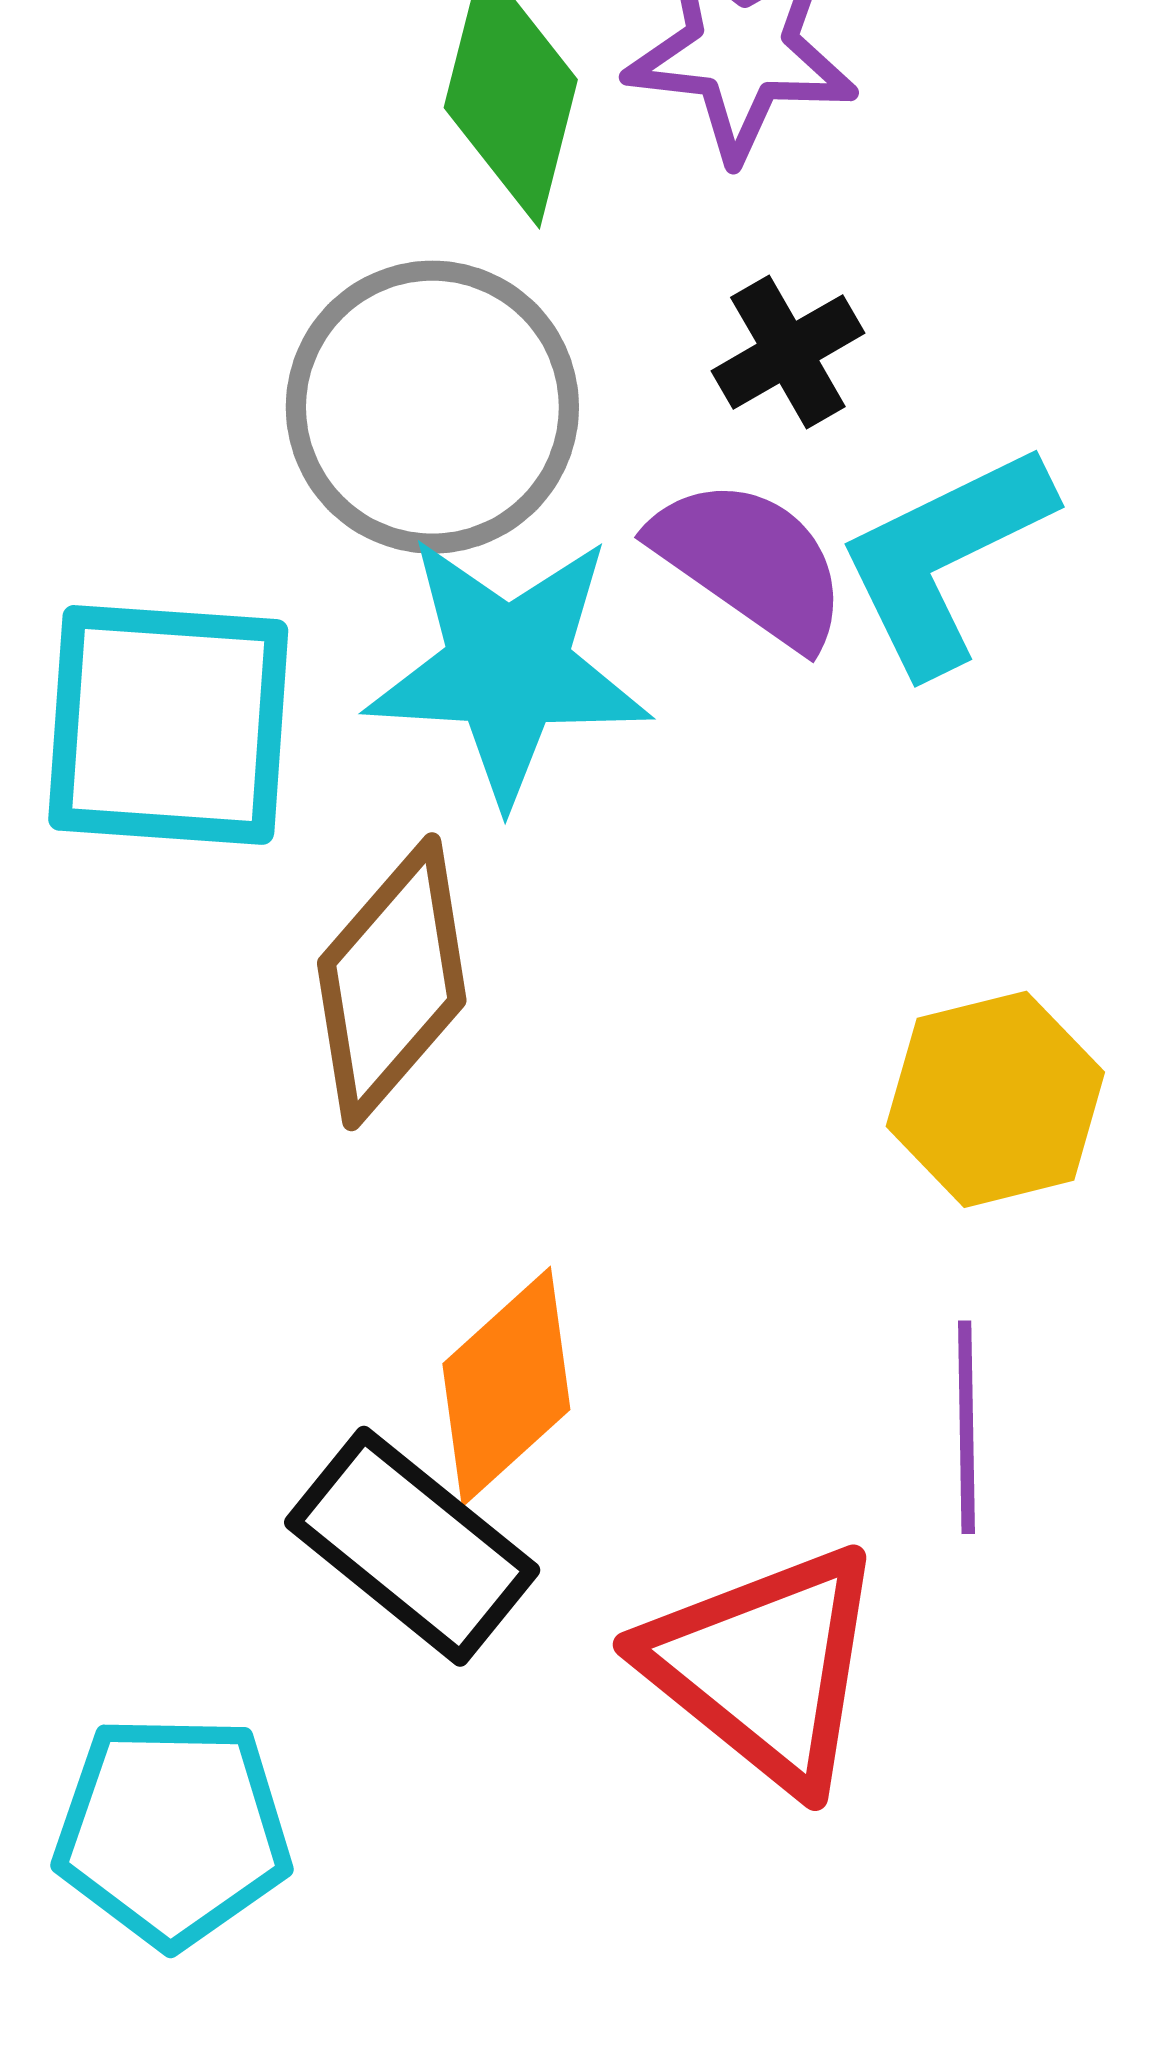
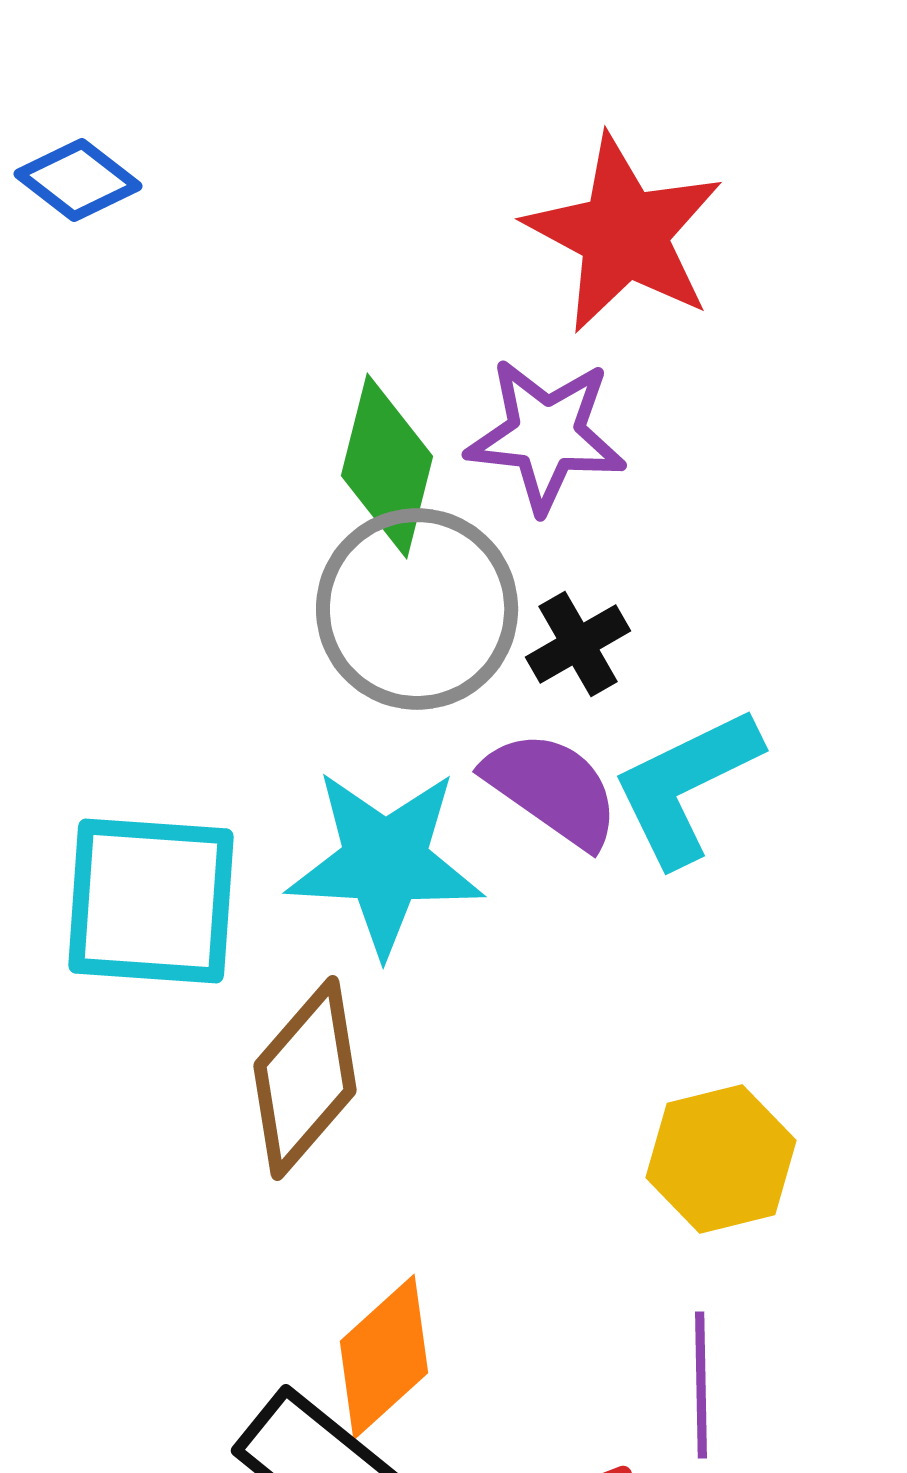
gray circle: (432, 407) -> (417, 609), moved

